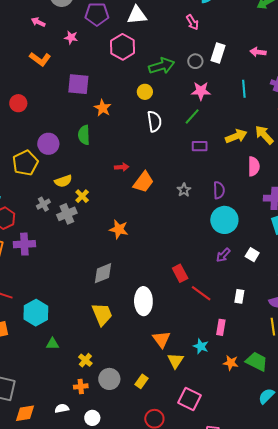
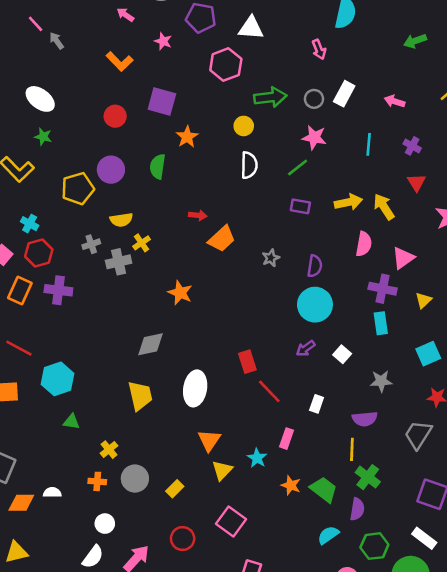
red circle: (18, 103) -> (115, 116), moved
white semicircle: (62, 408) -> (52, 492), moved

